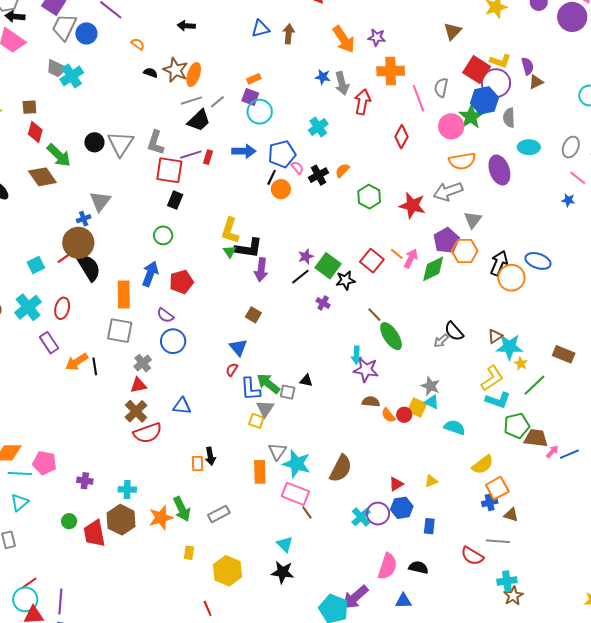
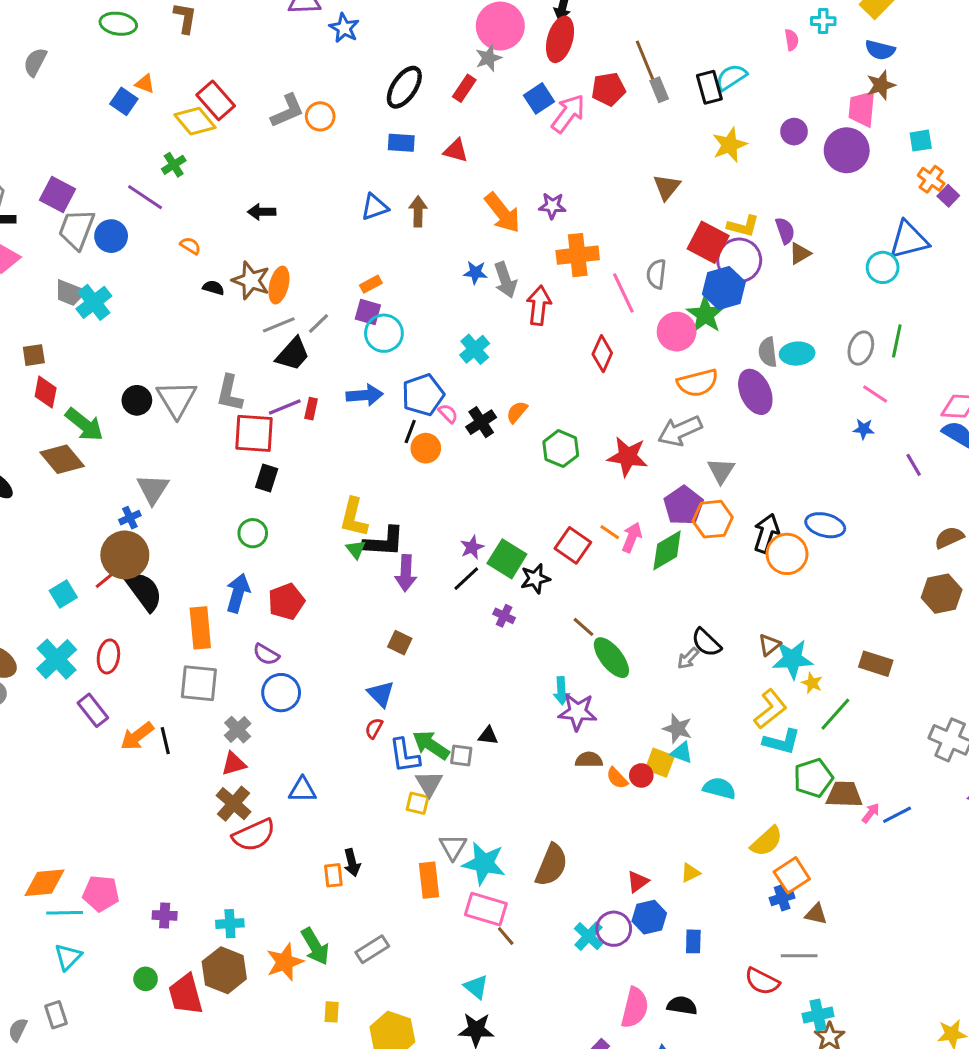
gray semicircle: (509, 118) -> (768, 352), moved

